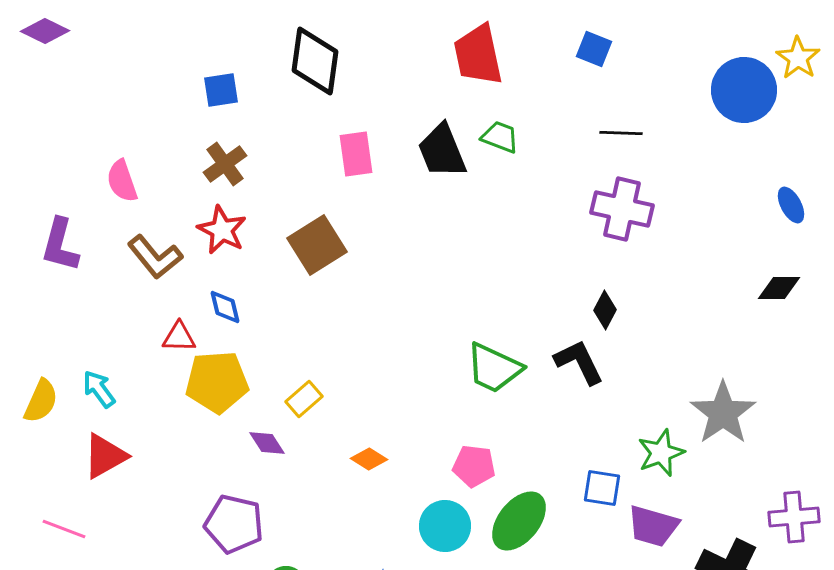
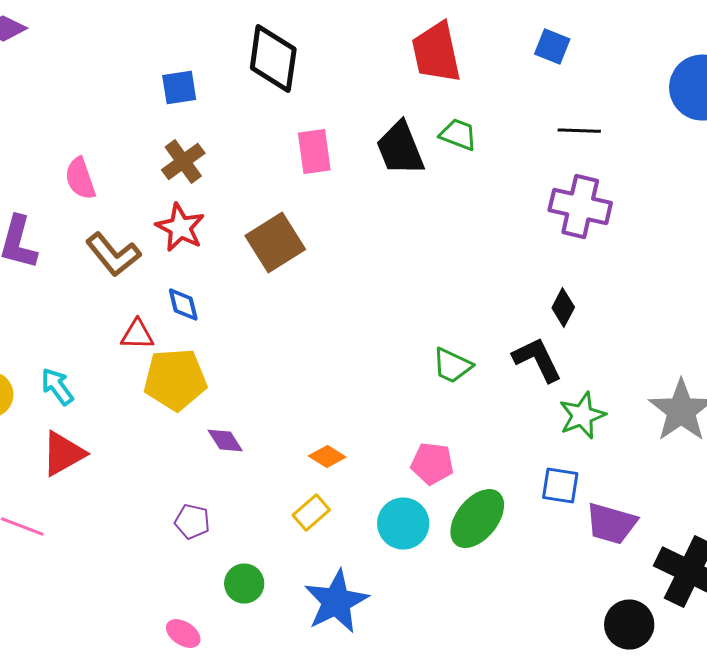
green trapezoid: (494, 368) -> (452, 366), size x0.7
yellow rectangle: (304, 399) -> (311, 513), moved
green star: (661, 453) -> (582, 416), moved
purple pentagon: (234, 524) -> (192, 522), size x0.6

